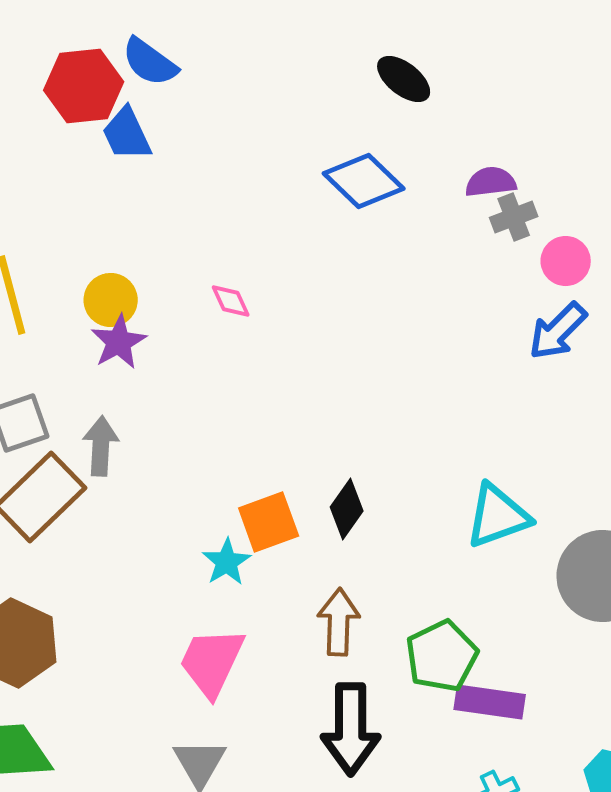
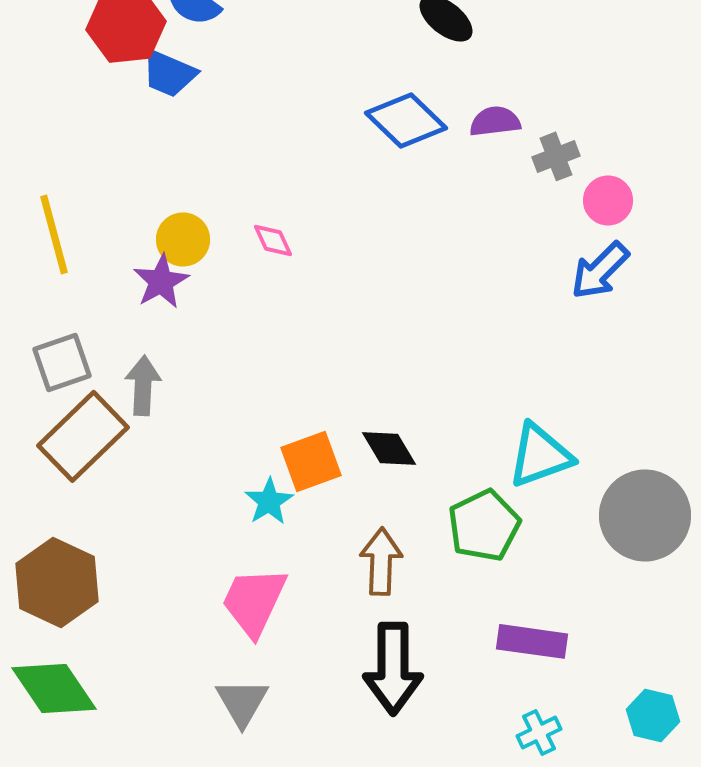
blue trapezoid: (127, 134) -> (169, 73), turned -42
purple semicircle: (491, 182) -> (495, 121), moved
yellow circle: (111, 300) -> (183, 239), moved
black diamond: (347, 509) -> (389, 448), turned -66
green pentagon: (442, 656) -> (484, 525), moved

